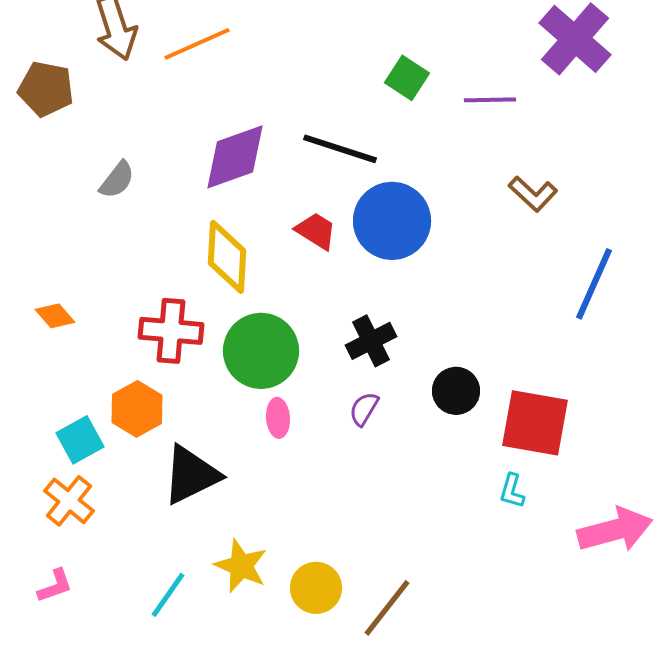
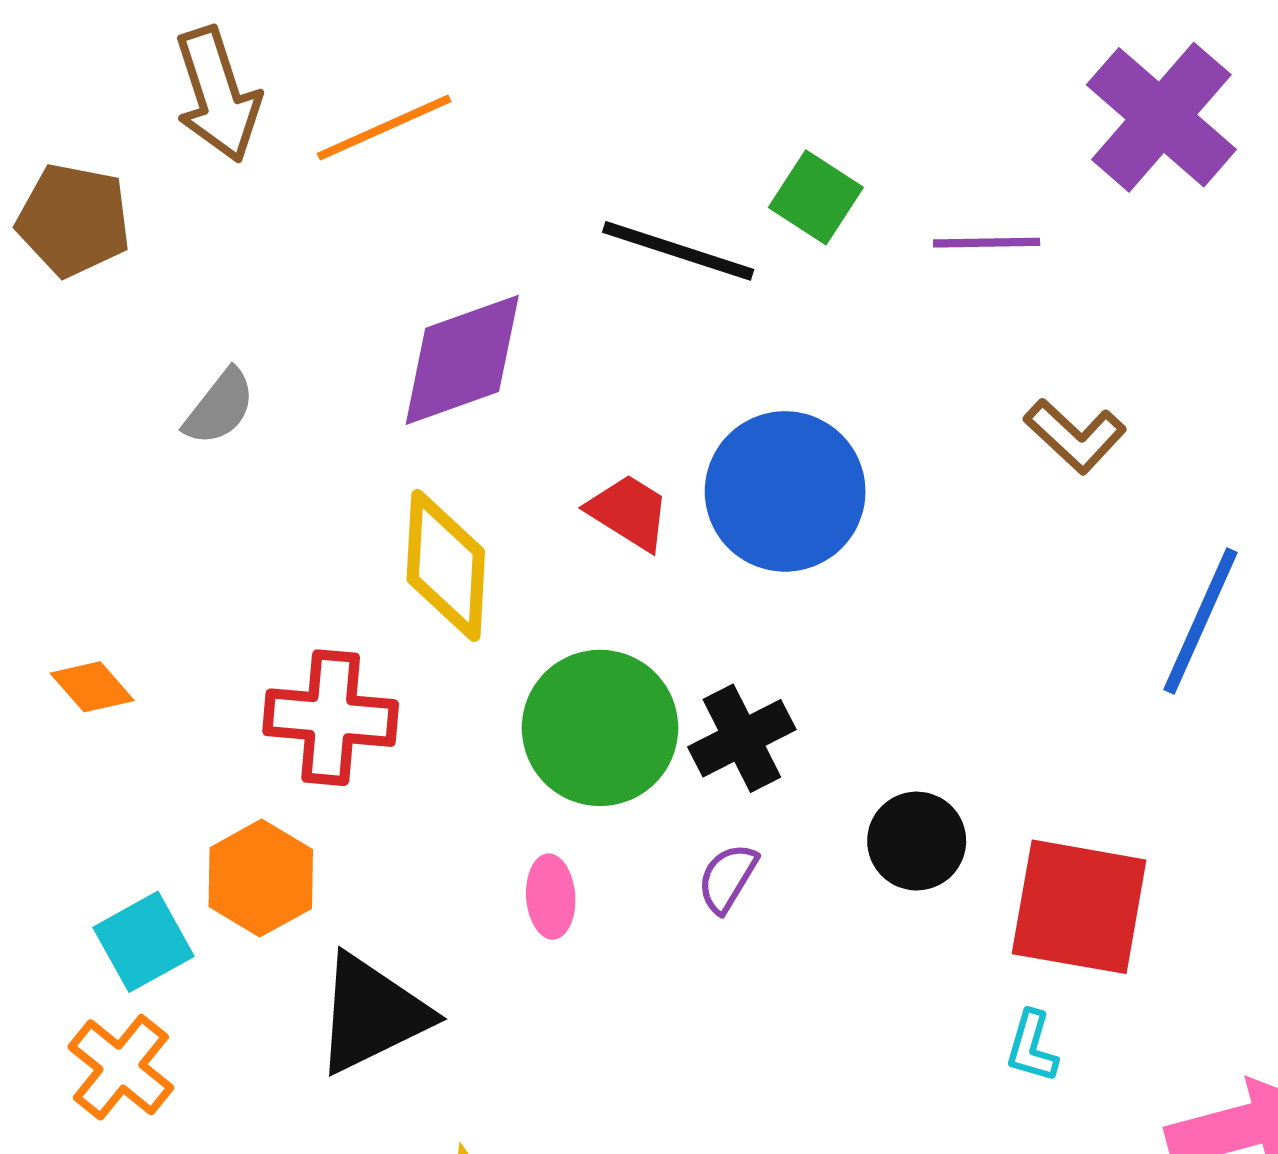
black line: (340, 149) -> (678, 251), moved
green circle: (261, 351) -> (600, 728), moved

